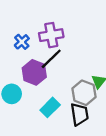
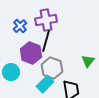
black line: (51, 59) -> (46, 41), turned -30
gray hexagon: (84, 93) -> (52, 68), moved

